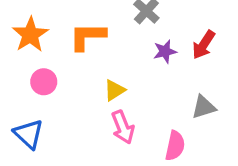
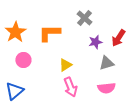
gray triangle: (204, 107) -> (106, 63), moved
blue triangle: (29, 134) -> (14, 91), turned 36
pink semicircle: (175, 146) -> (106, 88), moved, turned 72

